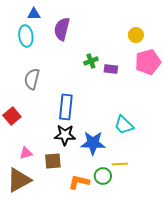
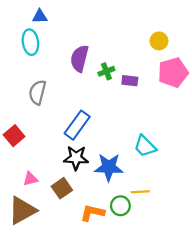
purple semicircle: (62, 29) -> (80, 58), moved
blue rectangle: (66, 107) -> (77, 125), turned 30
brown square: (53, 161) -> (62, 188), turned -30

